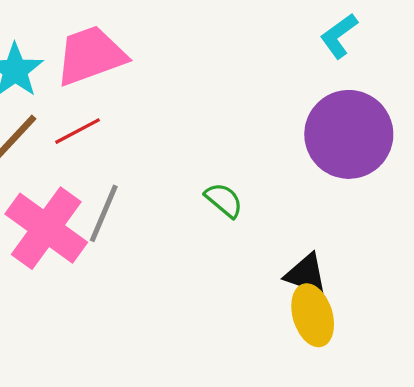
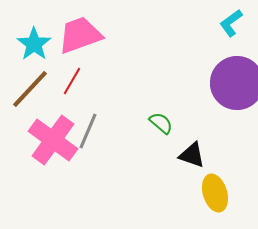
red line: (78, 131) -> (72, 81), turned -32
black triangle: (306, 274) -> (192, 155), moved

